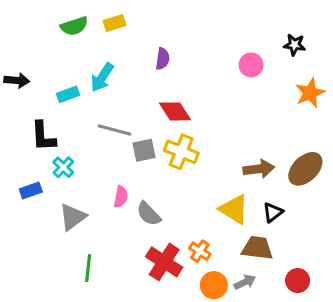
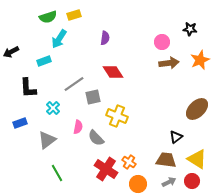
cyan arrow: (102, 77) -> (59, 39), moved
black arrow: (17, 80) -> (11, 52), turned 147
gray line: (115, 130) -> (74, 84), turned -50
yellow cross: (181, 152) -> (117, 116), moved
cyan cross: (63, 167) -> (53, 108), moved
brown arrow: (259, 169) -> (169, 63), moved
yellow triangle: (234, 209) -> (197, 159), moved
green line: (88, 268) -> (57, 173), turned -36
gray arrow: (245, 282) -> (169, 182), moved

